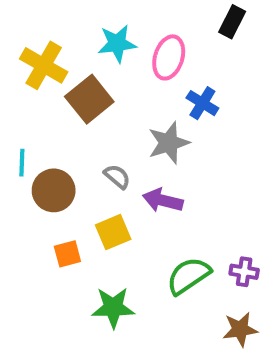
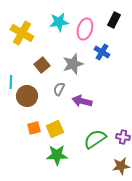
black rectangle: (232, 22) -> (114, 20), moved
brown square: (89, 99) -> (42, 65), moved, size x0.7
gray star: (169, 143) -> (73, 64), moved
gray semicircle: (117, 177) -> (59, 89), turned -104
yellow square: (113, 232) -> (55, 129), moved

